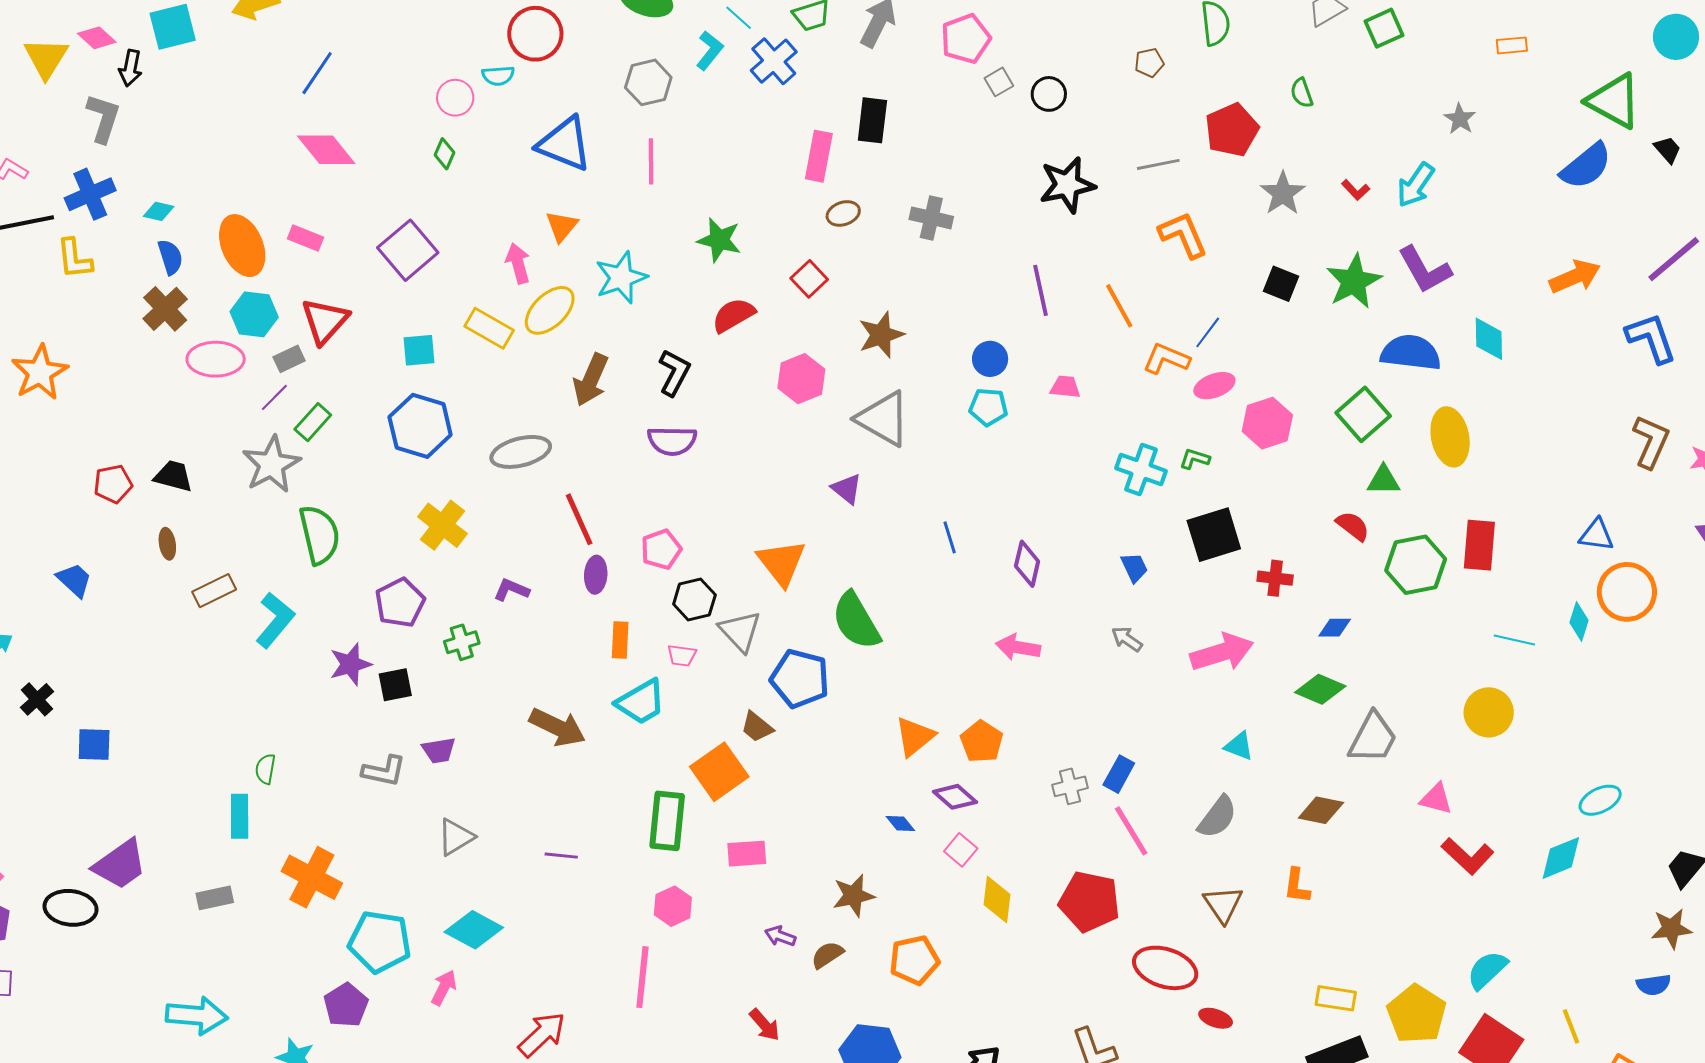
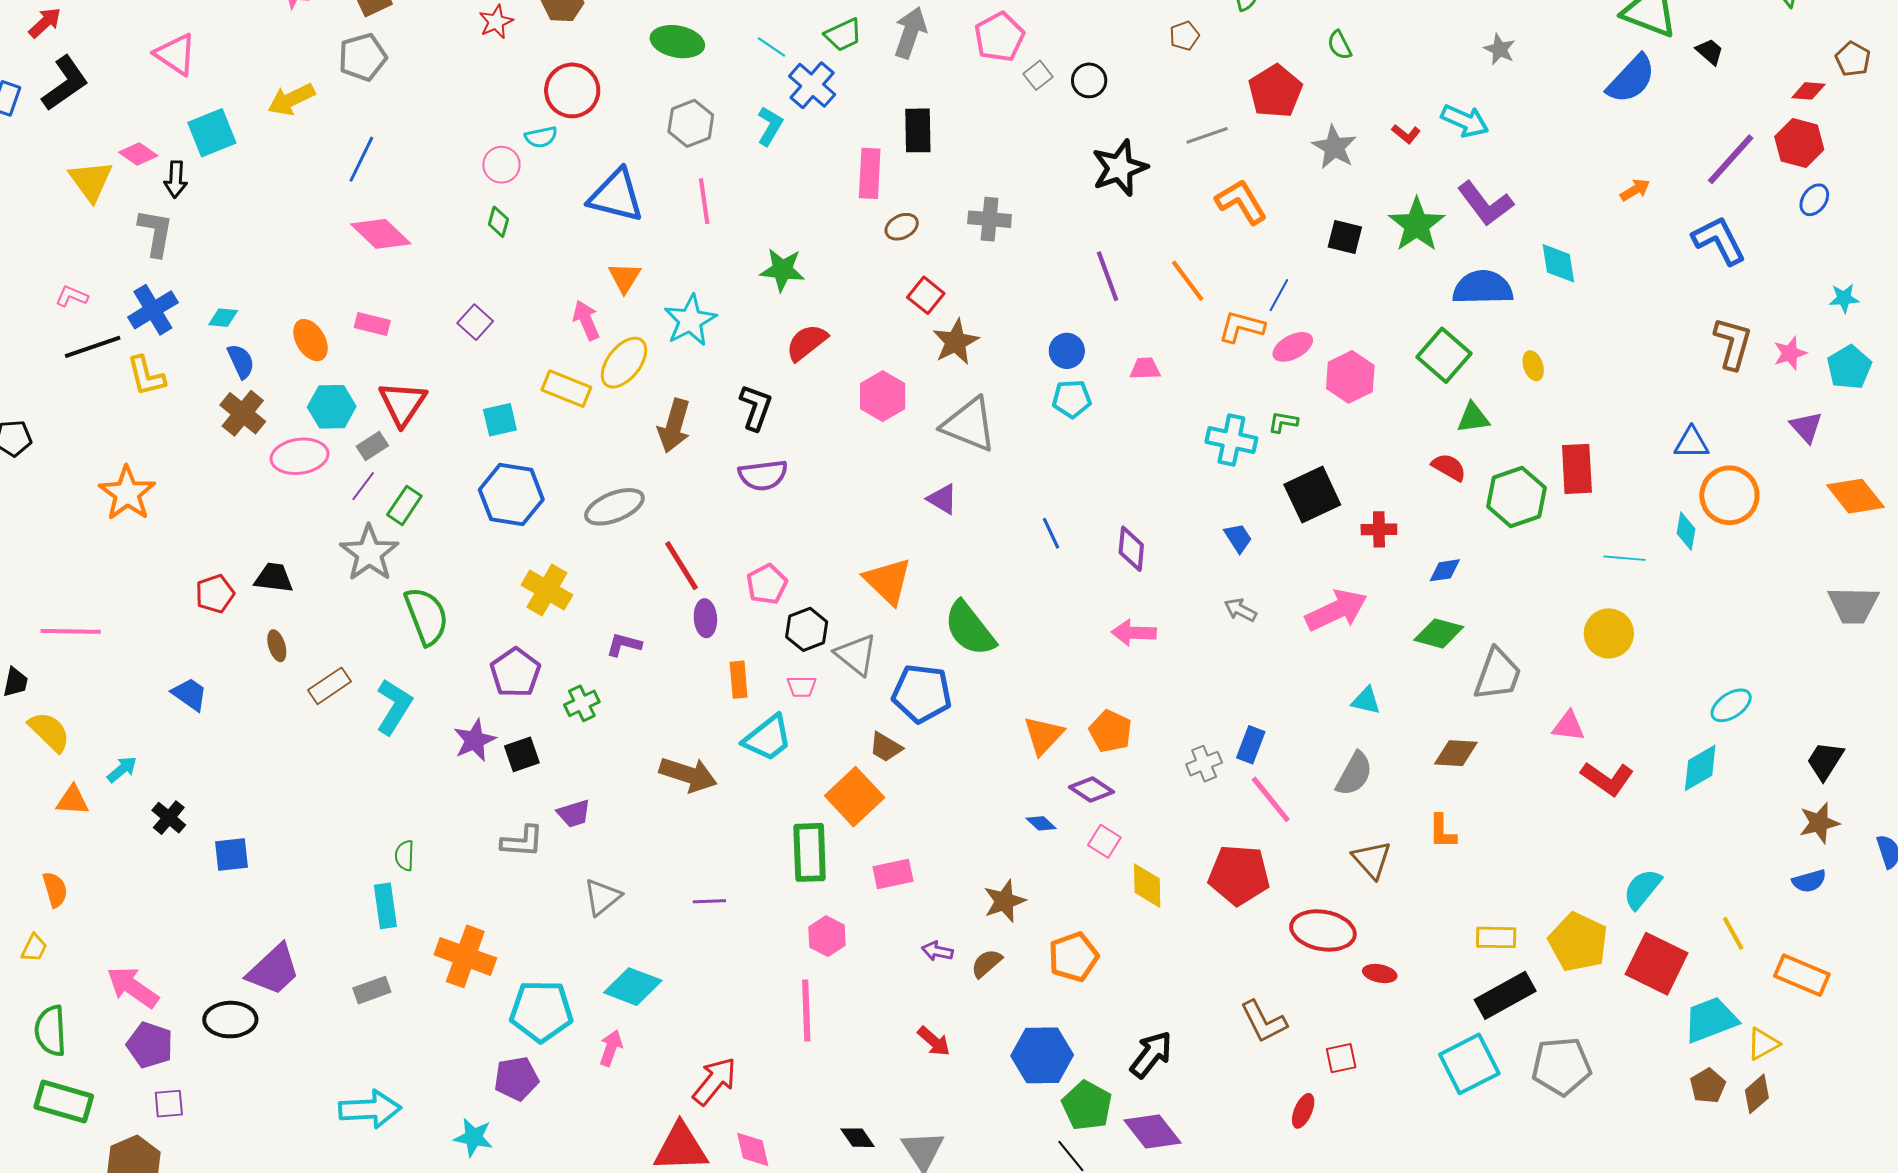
cyan L-shape: (710, 50) -> (770, 126), moved
cyan arrow: (1416, 185) -> (1465, 121), turned -93
orange ellipse: (242, 246) -> (311, 340), size x0.7
purple square: (408, 250) -> (475, 322), size x0.6
orange arrow: (1575, 277) -> (1635, 190), size x0.6
red square: (809, 279) -> (926, 295), moved
yellow ellipse: (1450, 437) -> (1533, 366), size x0.5
purple pentagon: (346, 1005) -> (516, 1079), turned 30

